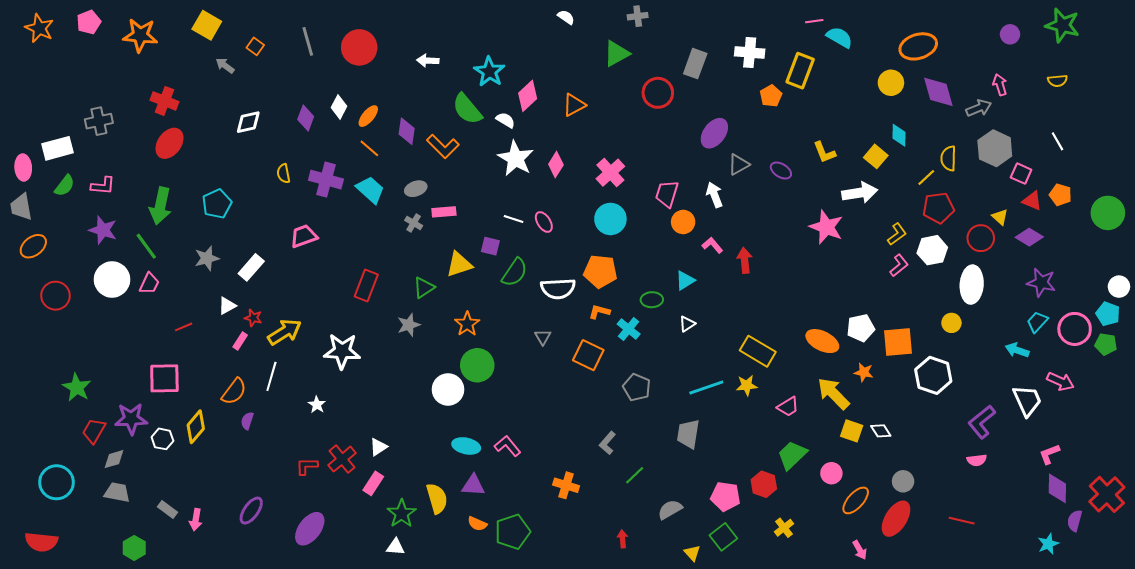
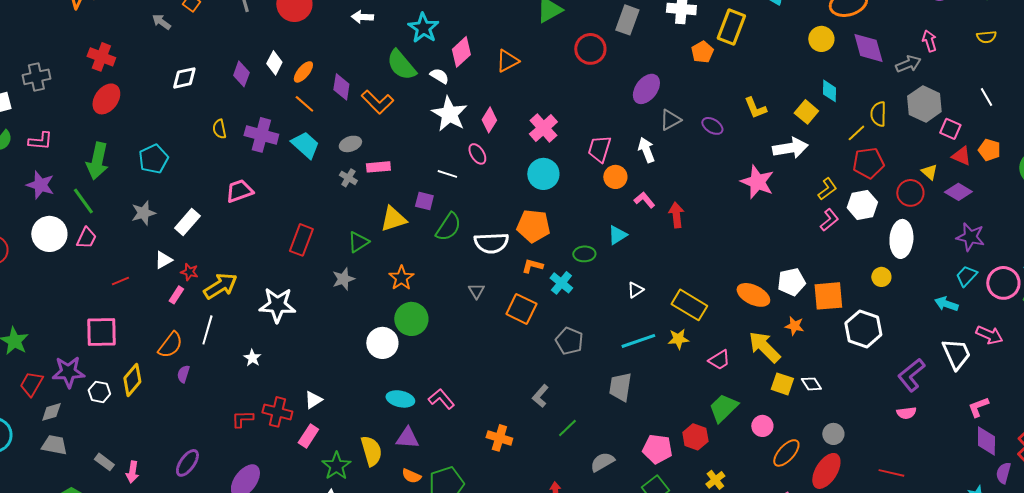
pink ellipse: (544, 222) -> (477, 154), moved
white triangle: (687, 324) -> (635, 290), moved
red cross: (342, 459) -> (277, 412), turned -36

